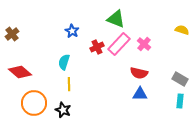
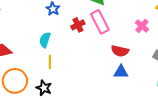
pink rectangle: (119, 44) -> (100, 22), turned -70
pink cross: (144, 44) -> (142, 26), moved

